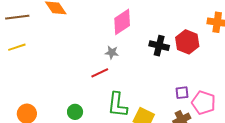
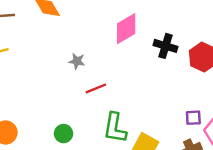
black cross: (159, 46) -> (166, 46), moved
gray star: (112, 52) -> (77, 61), moved

